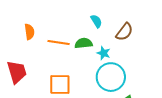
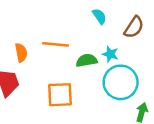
orange semicircle: (29, 32) -> (21, 53), moved
green semicircle: (84, 43) -> (87, 60), moved

